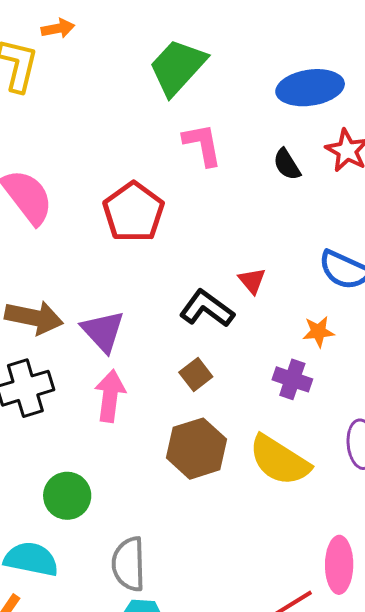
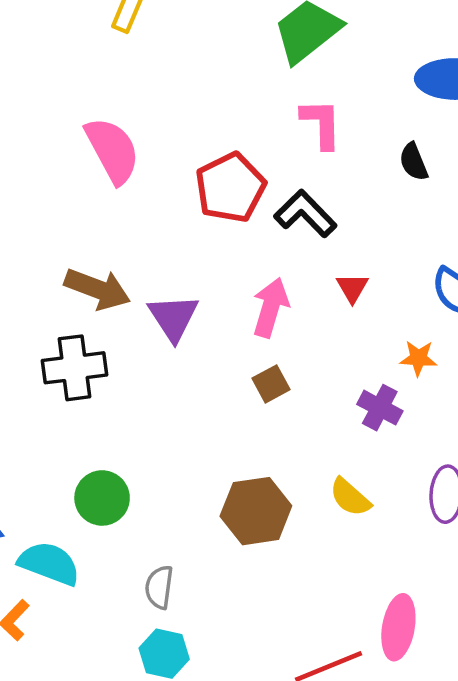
black L-shape: (207, 309) -> (305, 214), moved
pink arrow: (110, 396) -> (271, 307), moved
brown hexagon: (196, 449) -> (256, 511), moved
yellow semicircle: (279, 460) -> (350, 497), size x0.6
gray semicircle: (129, 564) -> (159, 587), size x0.7

